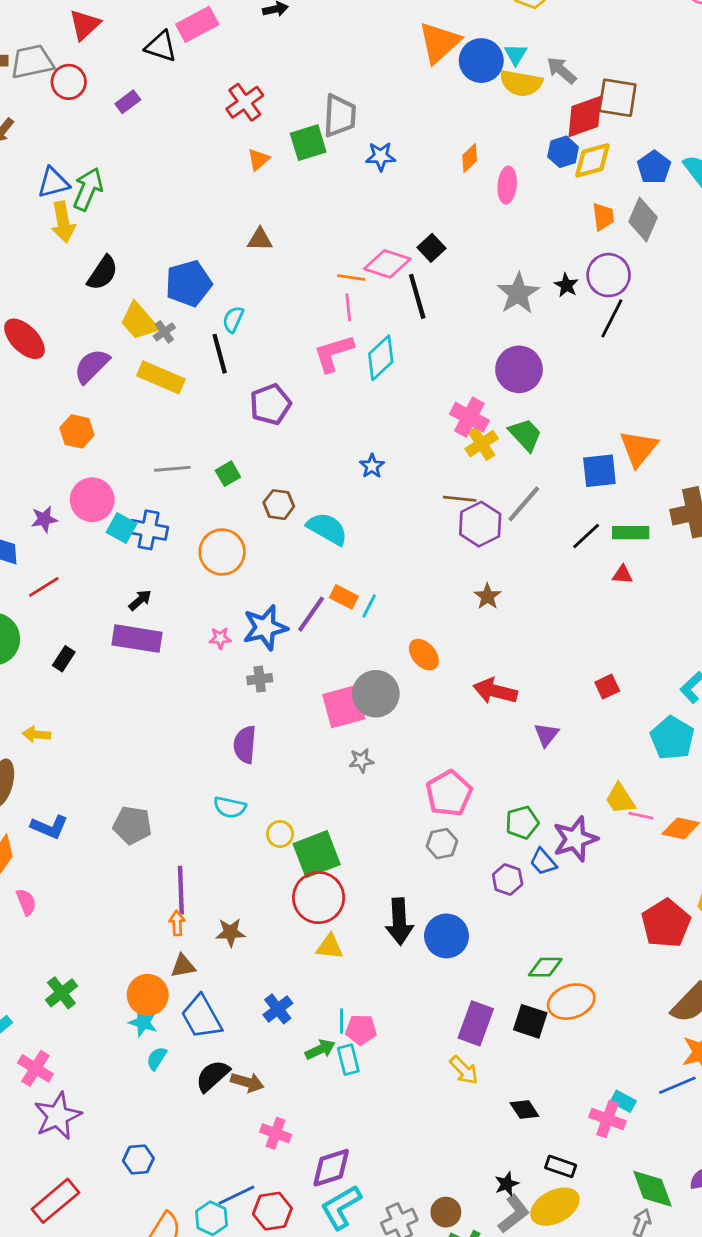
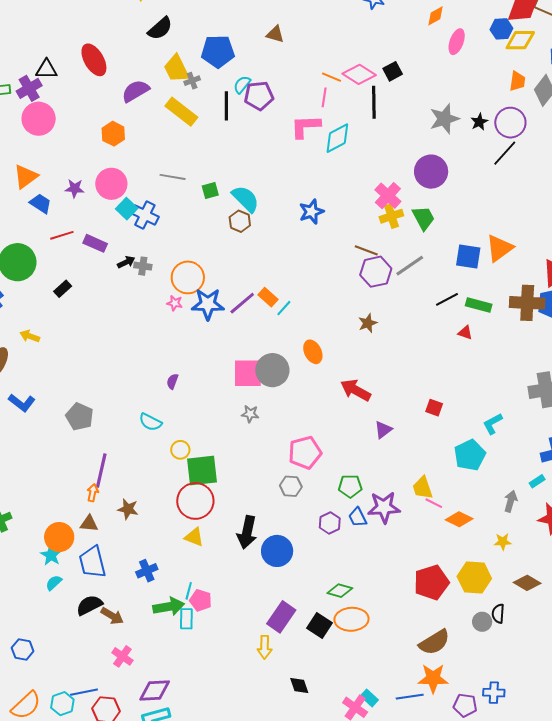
purple pentagon: (270, 404) -> (259, 96), moved
blue star: (372, 466) -> (311, 212), size x1.4
cyan semicircle: (327, 529) -> (246, 199), moved
orange circle: (222, 552) -> (188, 277), moved
purple rectangle: (137, 639) -> (95, 243), moved, size x0.7
gray cross: (260, 679) -> (143, 266), moved
red square: (607, 687) -> (434, 408), turned 30
purple semicircle: (245, 745) -> (172, 381), size x0.6
green arrow: (320, 1049) -> (169, 607), size x1.4
yellow arrow: (464, 1070) -> (265, 647), turned 30

